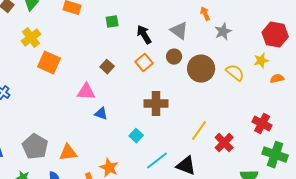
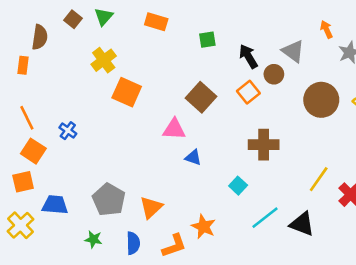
brown circle: (174, 57) -> (274, 74), moved
brown square: (107, 67) -> (201, 97), size x1.6
orange triangle: (68, 153) -> (151, 207), turned -36

